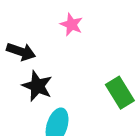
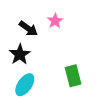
black arrow: (21, 52) -> (28, 29), moved

